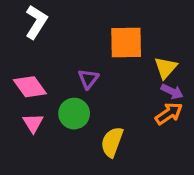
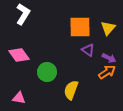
yellow triangle: (166, 68) -> (108, 28), moved
purple triangle: (88, 79) -> (88, 50), moved, turned -32
pink triangle: (33, 123) -> (19, 98), moved, turned -48

